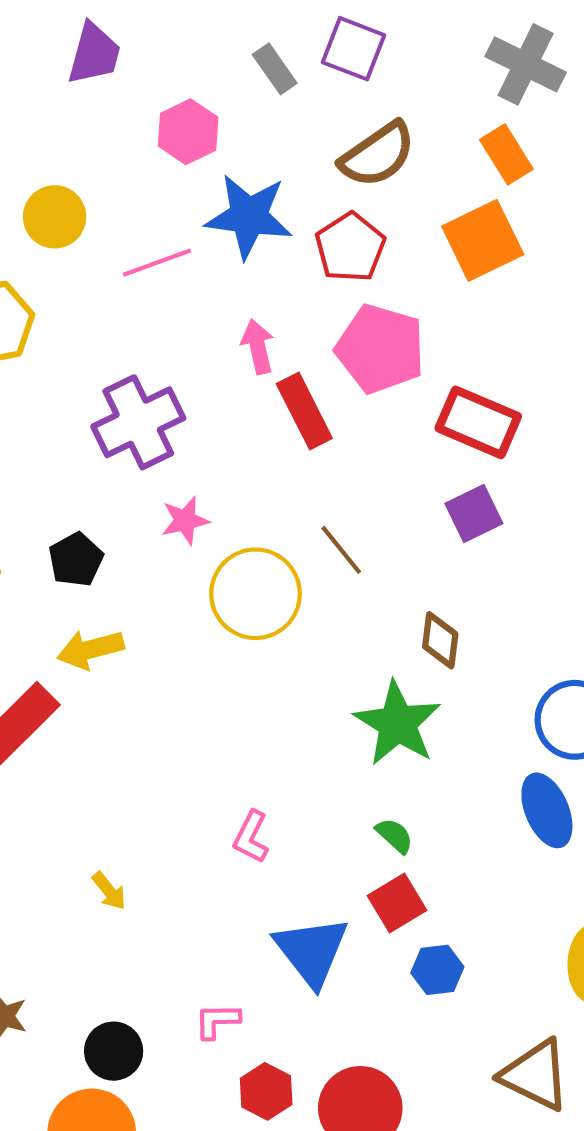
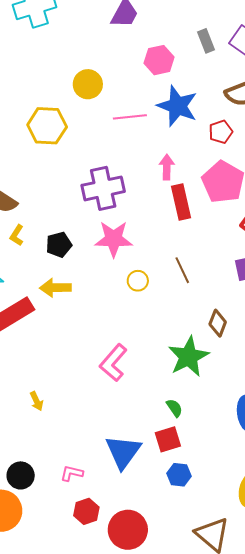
red pentagon: (350, 247) -> (221, 132), size x0.7
pink star: (185, 520) -> (114, 239), size x1.6
yellow circle: (256, 594) -> (138, 281), size x0.5
pink L-shape: (251, 837) -> (113, 363), moved, size x1.5

